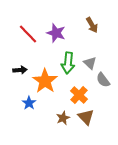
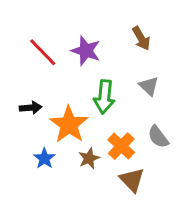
gray triangle: (90, 63) -> (149, 86), moved
gray semicircle: (103, 80) -> (158, 137), moved
brown star: (63, 118) -> (89, 158), moved

